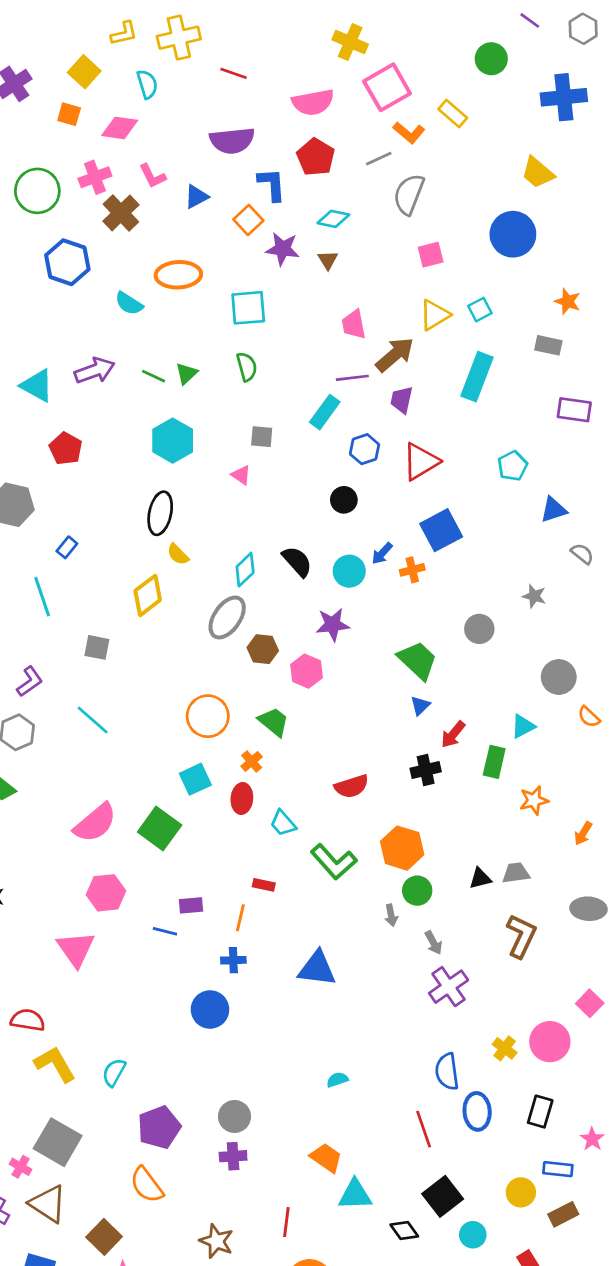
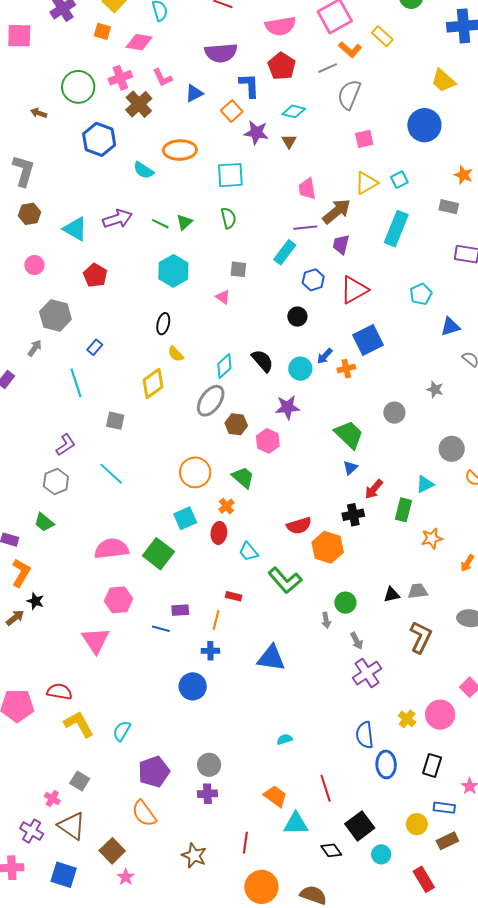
black ellipse: (160, 513) -> (163, 324), size x0.7
pink semicircle: (95, 823) -> (112, 549), turned -148
orange hexagon: (402, 848) -> (328, 547), moved
red line: (424, 1129) -> (326, 788), moved
gray square: (58, 1142) -> (80, 781), size x0.6

